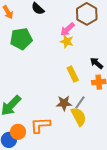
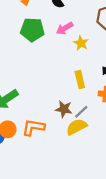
pink arrow: (67, 29) -> (65, 28), moved
yellow semicircle: (79, 117) -> (77, 127), turned -102

